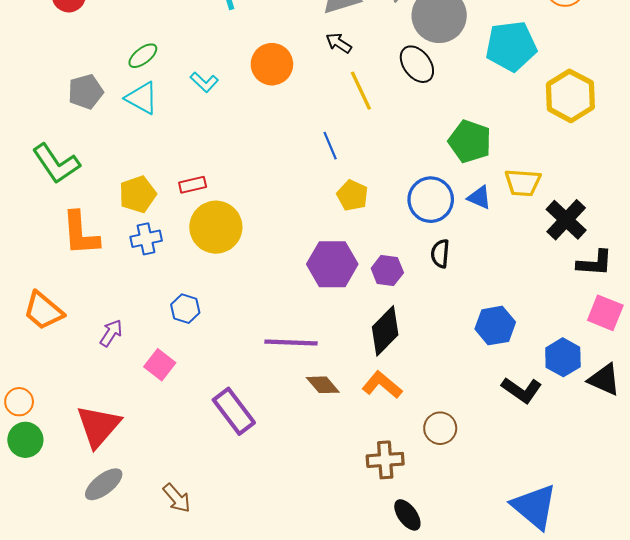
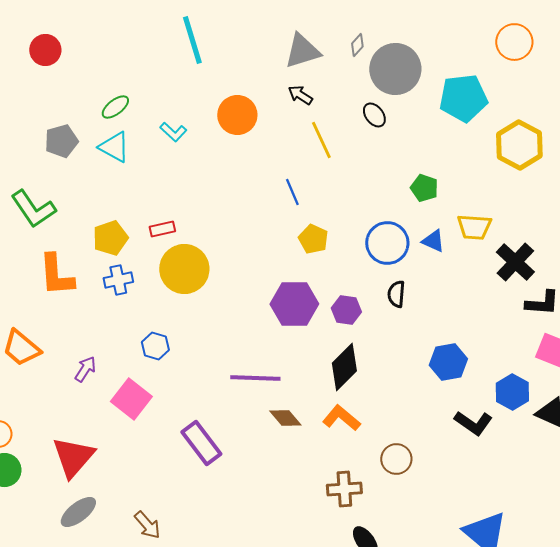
black ellipse: (417, 64) -> (374, 115), size x0.7
green pentagon: (470, 141) -> (424, 188), size x0.7
pink square: (160, 365) -> (131, 399), size x1.4

